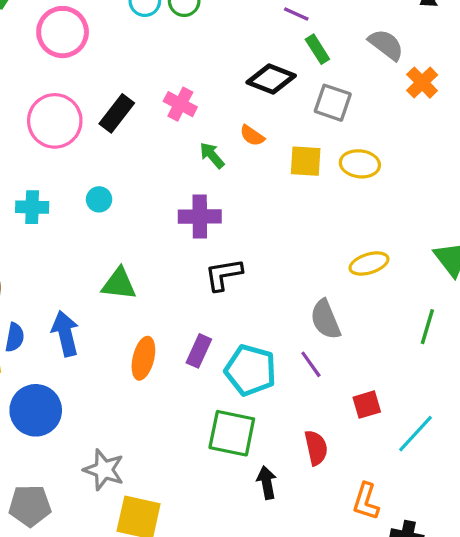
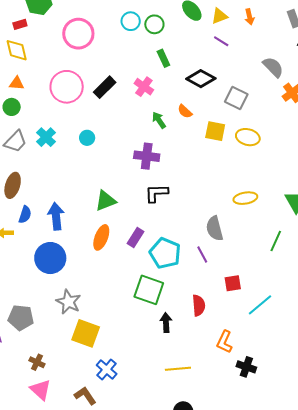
green rectangle: (317, 49) -> (163, 58), moved
cyan cross: (32, 207) -> (46, 137), turned 36
green triangle: (119, 284) -> (106, 201), moved, turned -35
blue circle: (36, 410) -> (50, 258), moved

